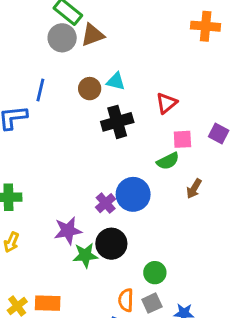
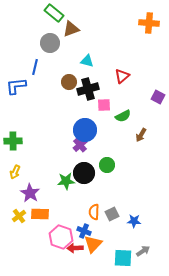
gray circle: (62, 38) -> (50, 43), moved
brown circle: (90, 89) -> (69, 82), moved
pink square: (182, 139) -> (104, 105), moved
blue circle: (133, 194) -> (85, 130), moved
purple star: (68, 231) -> (30, 193), moved, turned -30
green circle: (155, 273) -> (107, 165), moved

